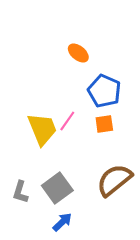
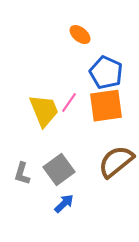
orange square: (104, 124) -> (106, 106), size x1.8

